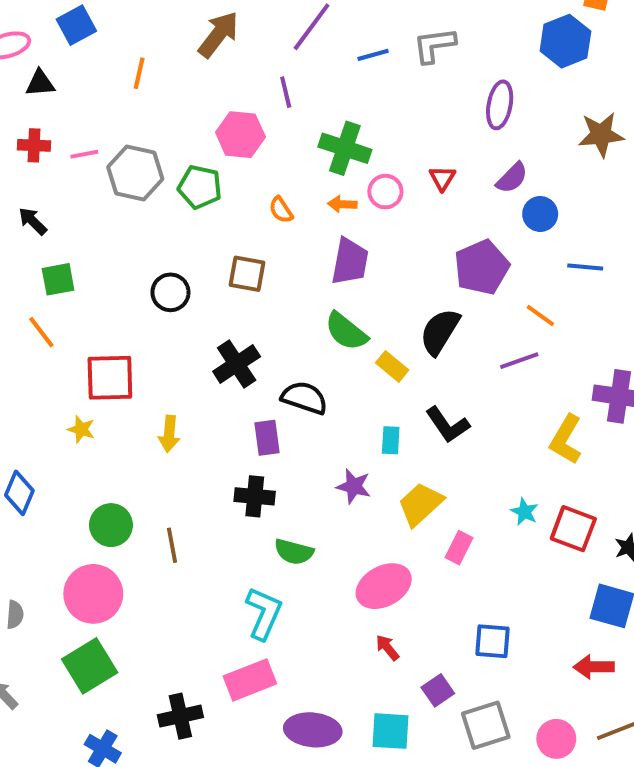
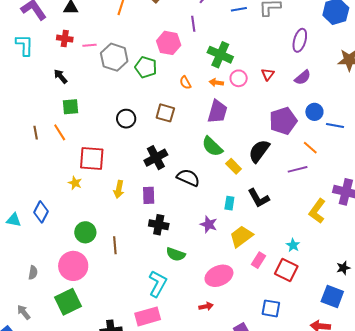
blue circle: (540, 214) -> (314, 112), moved
purple rectangle: (267, 438) -> (149, 195), moved
red square: (573, 529) -> (286, 270), moved
red arrow: (387, 648) -> (206, 306), moved, turned 112

